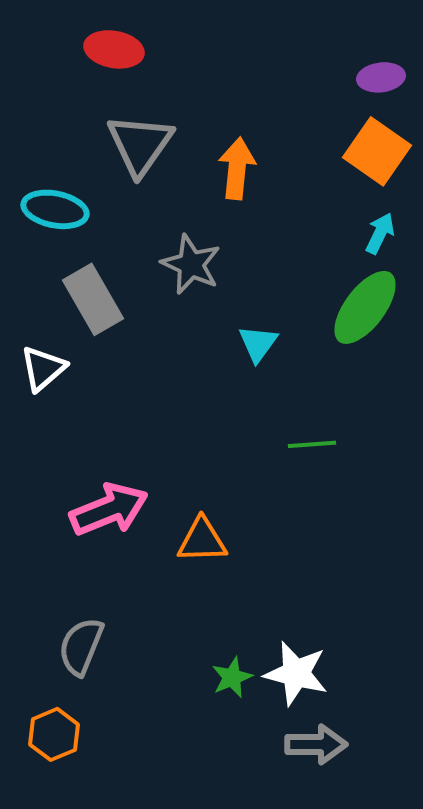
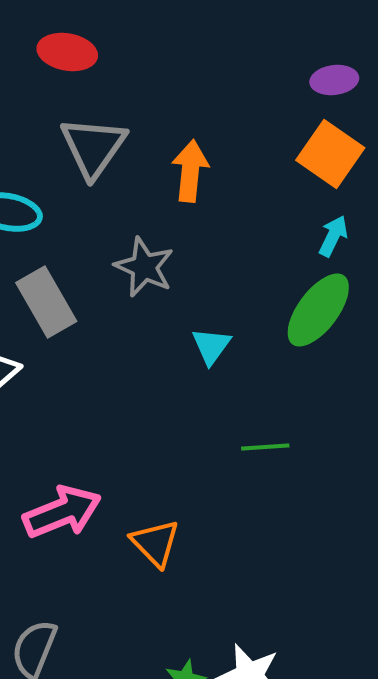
orange triangle: (202, 540) -> (155, 543), turned 48

